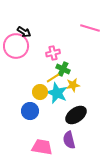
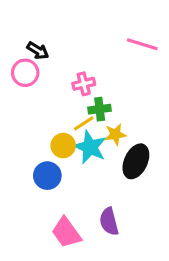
pink circle: (16, 46) -> (25, 73), size x0.7
green cross: (63, 69) -> (100, 109), turned -32
black ellipse: (76, 115) -> (136, 161), moved, turned -30
pink trapezoid: (42, 147) -> (66, 233), turned -135

